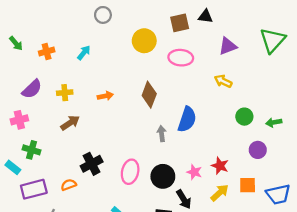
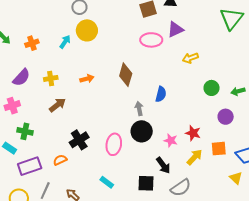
yellow circle: (144, 41) -> (87, 30), moved
purple triangle: (228, 46) -> (175, 29), moved
yellow arrow: (223, 81) -> (190, 58), turned -42
blue semicircle: (187, 119) -> (161, 94), size x0.7
black circle: (163, 176) -> (142, 131), moved

